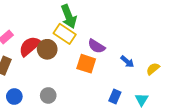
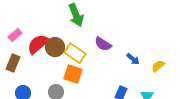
yellow rectangle: (65, 34) -> (75, 53), moved
orange square: (86, 64) -> (73, 74), moved

